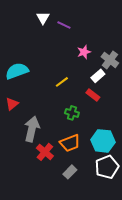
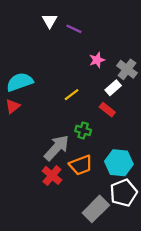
red triangle: (12, 104) -> (13, 106), moved
gray arrow: (32, 129) -> (57, 148), moved, turned 30
gray rectangle: (70, 172) -> (96, 209), moved, size x1.6

